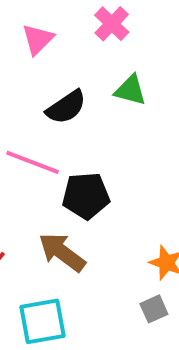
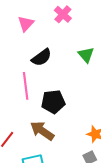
green triangle: (130, 90) -> (86, 55), moved, turned 36
pink line: (33, 162) -> (26, 86), turned 64

